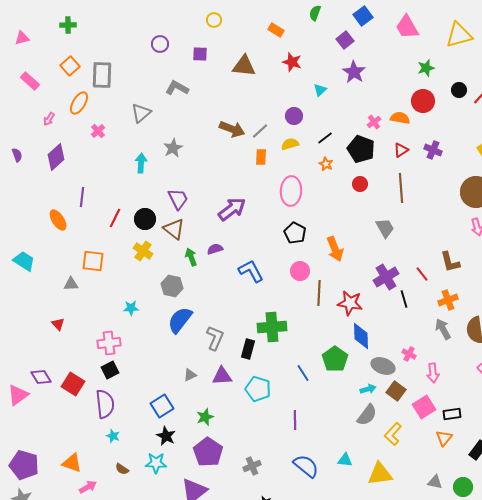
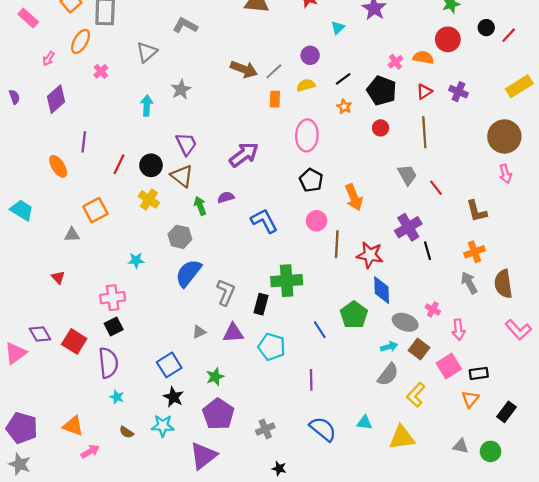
orange square: (93, 261) -> (95, 210), turned -35
red line: (422, 274) -> (436, 188), moved

